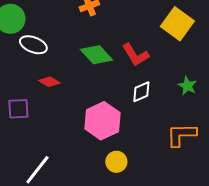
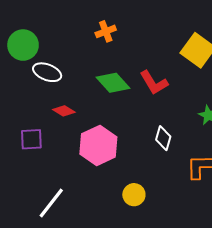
white diamond: (141, 92) -> (163, 138), moved, turned -50
pink hexagon: (102, 121) -> (98, 145), moved

